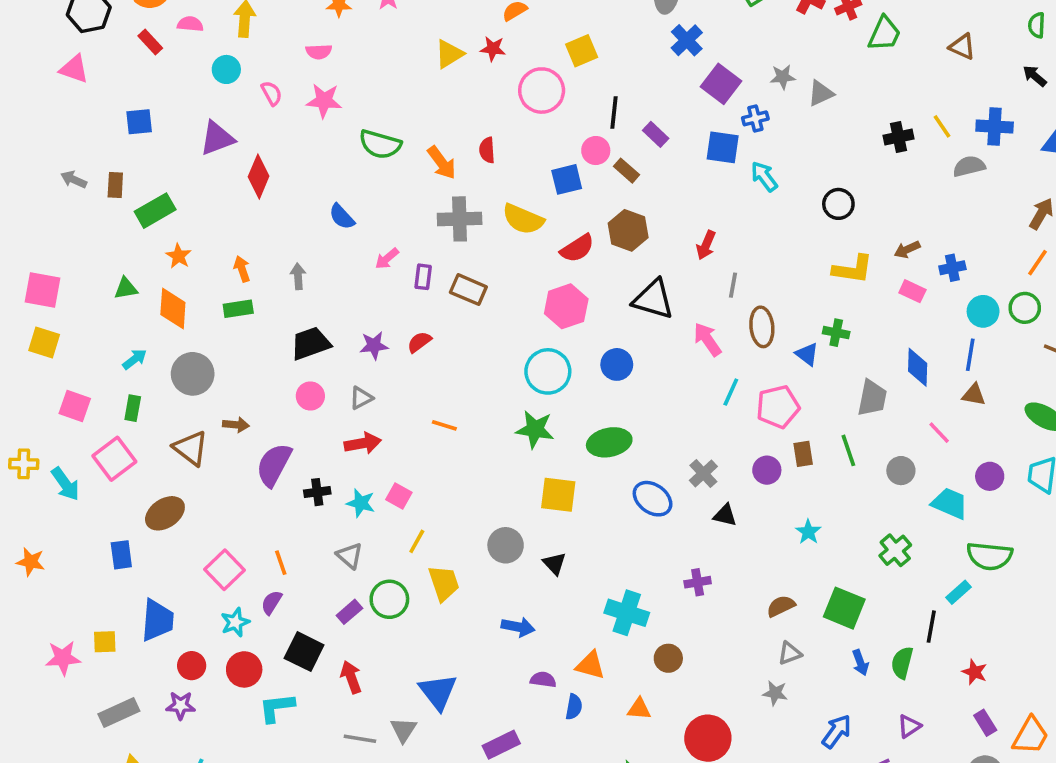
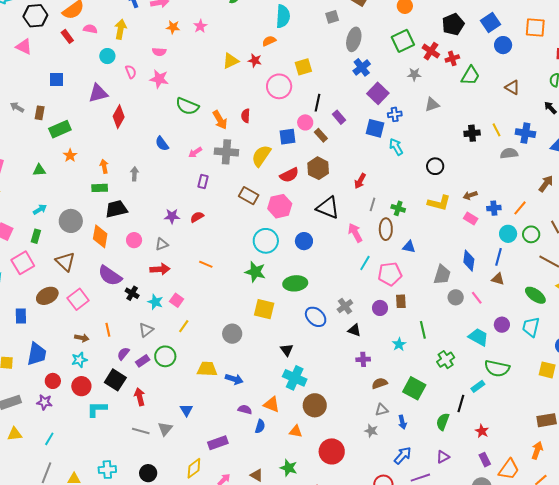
gray star: (783, 77) -> (414, 74), moved
yellow semicircle: (523, 219) -> (261, 156), turned 95
pink arrow: (387, 259) -> (195, 152), moved
orange line: (1038, 263) -> (520, 208), moved
brown rectangle: (468, 290) -> (249, 196), moved
orange diamond: (173, 309) -> (100, 236), moved
green cross: (836, 333) -> (398, 208), moved
black trapezoid: (311, 343) -> (116, 209), moved
blue triangle: (807, 354) -> (409, 247), turned -32
brown arrow: (236, 425) -> (82, 338), moved
green line: (848, 450) -> (423, 330), moved
purple semicircle: (274, 465) -> (110, 276), turned -90
gray circle: (901, 471) -> (456, 297), moved
black cross: (317, 492) -> (132, 293), turned 32
gray triangle: (350, 556) -> (146, 330), turned 35
black triangle: (554, 564) -> (287, 350), moved
pink square: (225, 570) -> (78, 299), moved
purple cross: (698, 582) -> (363, 359), moved
yellow trapezoid: (444, 583) -> (207, 369), moved, turned -75
purple semicircle: (272, 602) -> (123, 354), moved
brown circle: (668, 658) -> (315, 405), size x1.5
blue arrow: (860, 663) -> (402, 422), moved
blue triangle: (438, 692) -> (186, 410), size x0.6

